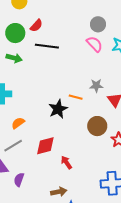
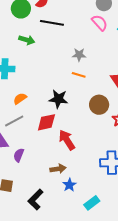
green arrow: (14, 58) -> (27, 40), moved
gray star: (96, 86) -> (79, 55), moved
black star: (58, 109) -> (58, 99), moved, turned 30
red arrow: (66, 162) -> (67, 140), size x1.5

